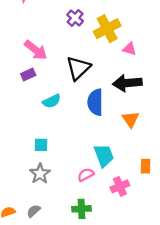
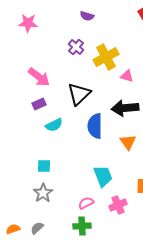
purple rectangle: (28, 74) -> (39, 104), moved
pink semicircle: (86, 175) -> (86, 203), moved

